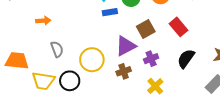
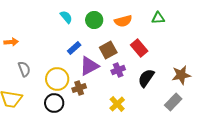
blue rectangle: (110, 12) -> (74, 48), moved, turned -32
purple cross: (151, 59) -> (118, 70), moved
brown cross: (124, 71) -> (79, 88), moved
black circle: (70, 81) -> (54, 103), moved

